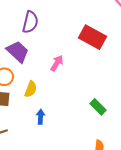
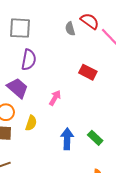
red rectangle: (93, 37) -> (88, 72), size x0.7
blue arrow: (41, 117) -> (67, 139), moved, size x1.5

